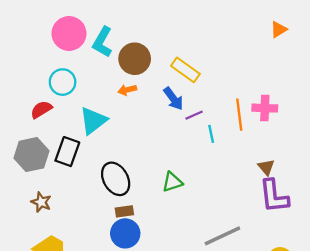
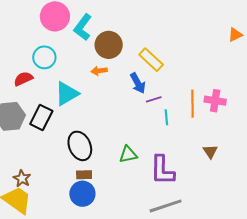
purple L-shape: (274, 196) -> (162, 170), moved
brown star: (41, 202) -> (22, 178), moved

